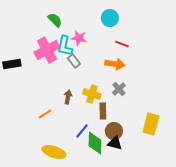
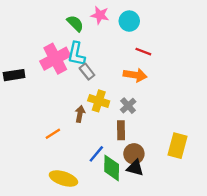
green semicircle: (55, 20) -> (75, 23), moved
pink star: (79, 38) -> (100, 15), moved
gray cross: (119, 89) -> (128, 106), moved
yellow cross: (92, 94) -> (99, 101), moved

